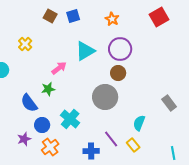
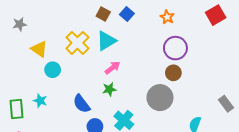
blue square: (73, 16) -> (127, 14), turned -32
yellow cross: (25, 44) -> (77, 43), size x1.6
cyan triangle: (85, 51) -> (106, 41), moved
green star: (48, 89) -> (109, 89), moved

